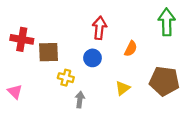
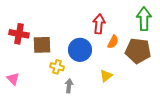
red arrow: (99, 28) -> (99, 24), moved
blue circle: (92, 58) -> (80, 50), size x1.5
brown pentagon: (164, 81) -> (138, 51), moved

